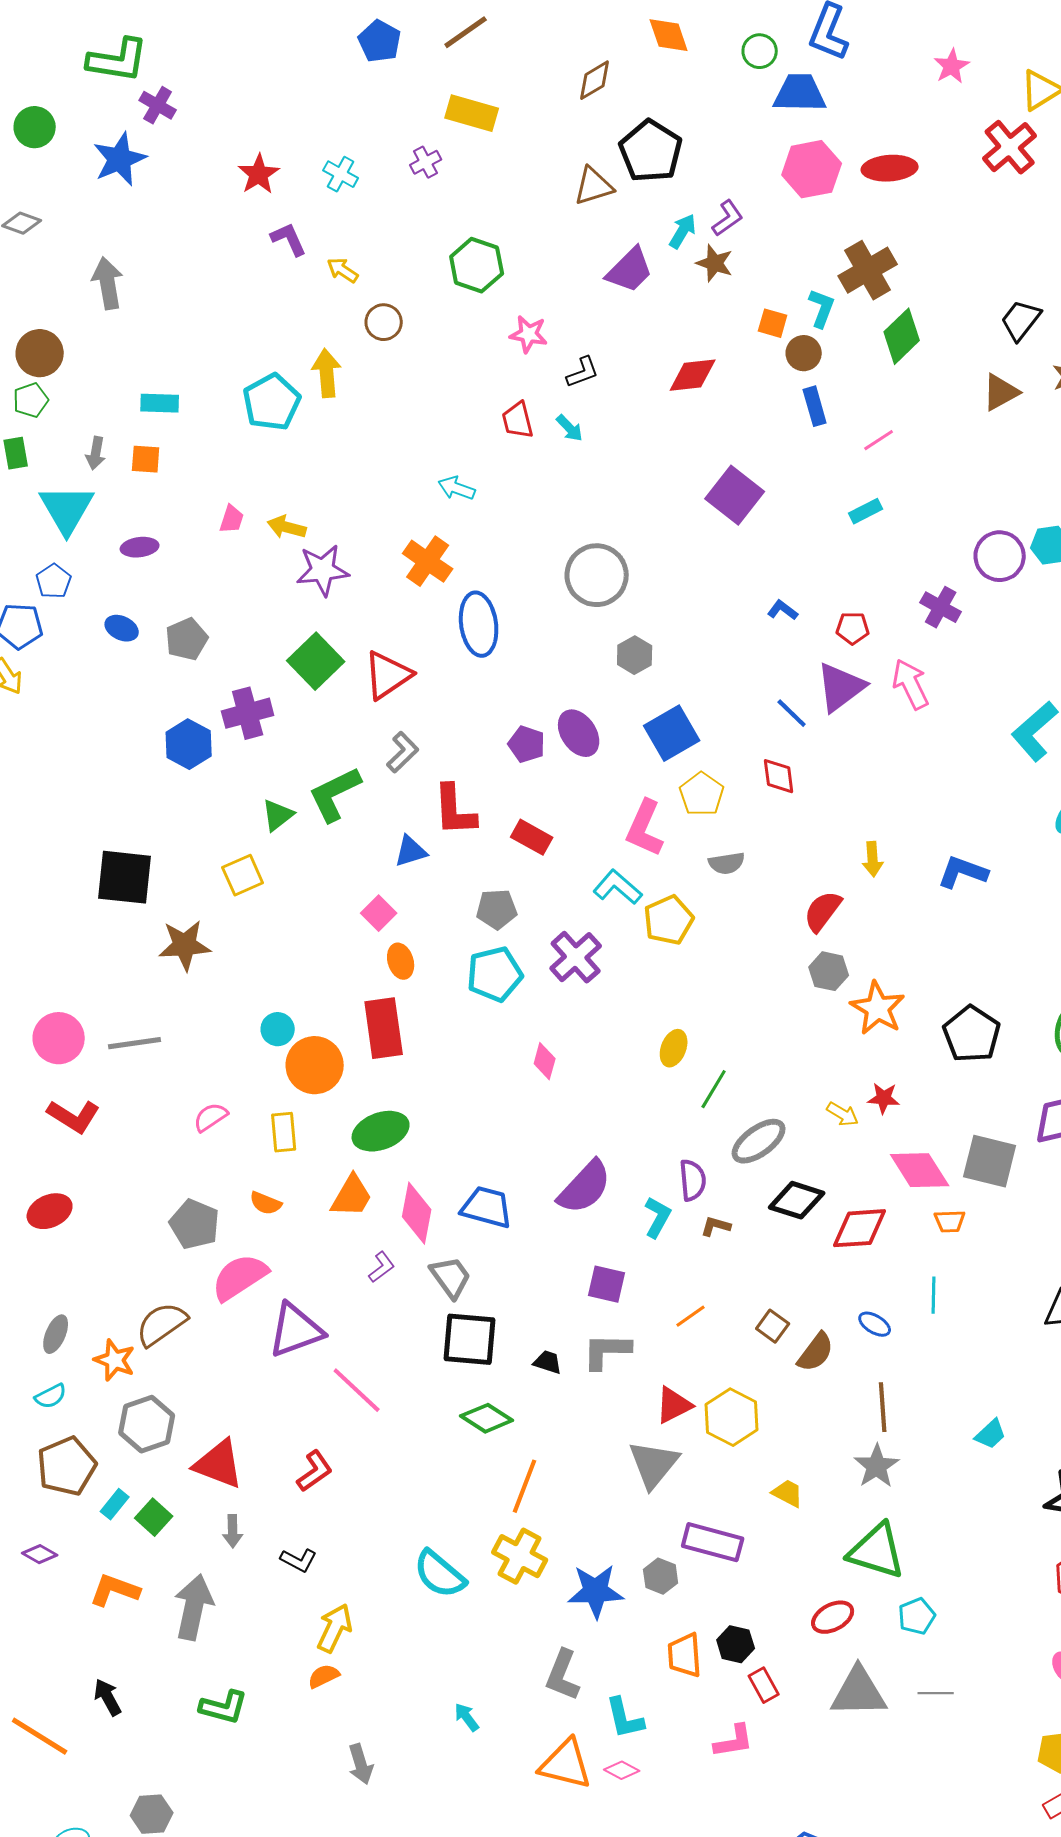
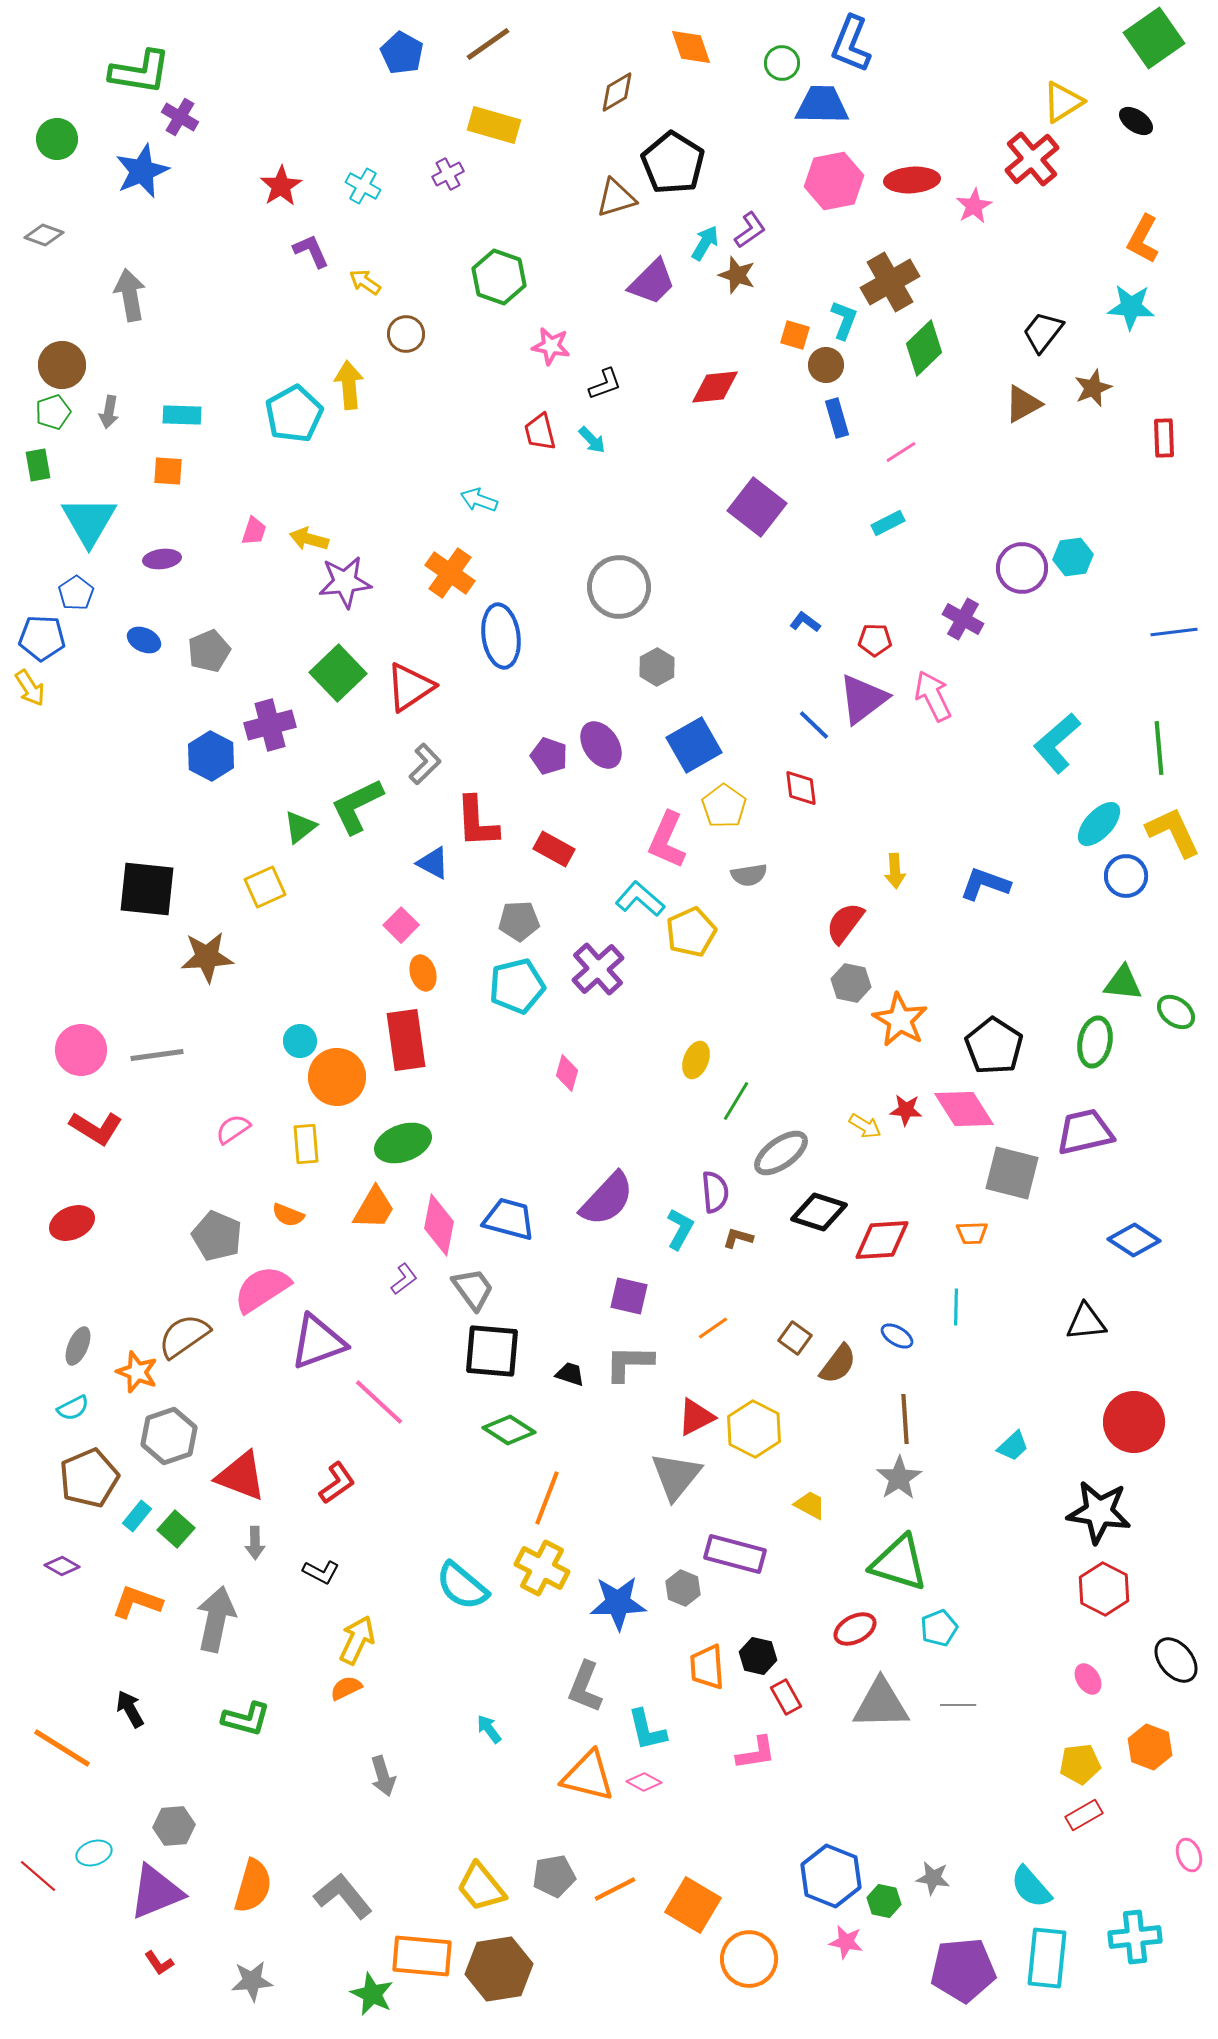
pink star: (952, 66) -> (974, 206), moved
gray arrow: (96, 453) -> (109, 412), moved
blue triangle: (411, 851) -> (433, 863), turned 45
pink diamond: (920, 1170) -> (964, 1109), moved

